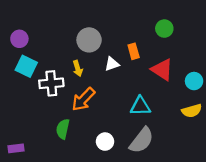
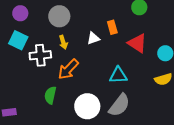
purple circle: (19, 39) -> (20, 13), moved
gray circle: (89, 40) -> (59, 16), moved
white circle: (105, 142) -> (87, 106), size x1.6

